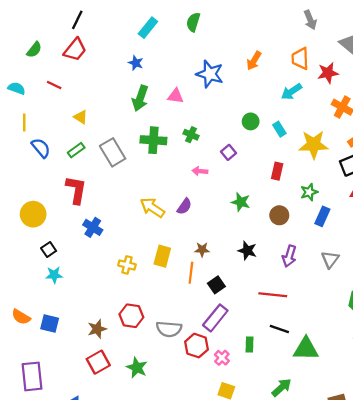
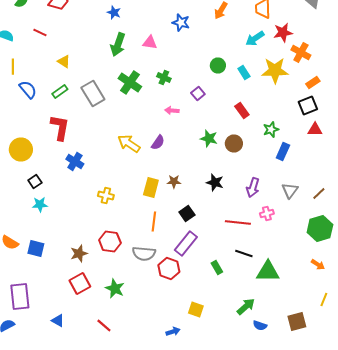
red star: (328, 73) -> (283, 32), moved
blue star: (210, 74) -> (181, 22), size x0.7
green cross: (153, 140) -> (130, 82), turned 30
yellow star: (314, 145) -> (275, 70), moved
red rectangle: (277, 171) -> (242, 110), turned -49
brown circle: (279, 215) -> (234, 144), moved
yellow rectangle: (162, 256) -> (151, 188), moved
orange line: (191, 273) -> (154, 222), moved
green rectangle: (250, 344) -> (217, 268), turned -32
pink cross: (222, 358) -> (267, 214), moved, turned 32

